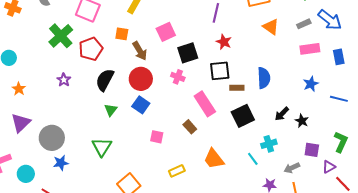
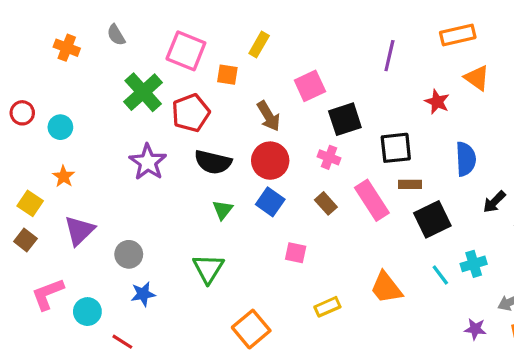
orange square: (122, 34) -> (227, 75), moved
red star: (224, 42) -> (437, 102), moved
purple star: (64, 80) -> (148, 162), size x1.6
black semicircle: (105, 80) -> (213, 162), turned -105
brown rectangle: (237, 88) -> (410, 184), moved
orange star: (19, 89) -> (64, 176), moved
black arrow: (282, 114) -> (494, 202), moved
brown rectangle: (190, 127) -> (326, 203), moved
gray circle: (52, 138) -> (129, 254), size x0.7
cyan line: (253, 159) -> (440, 275), moved

